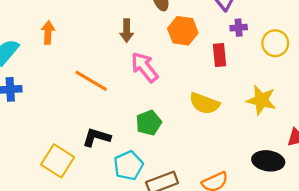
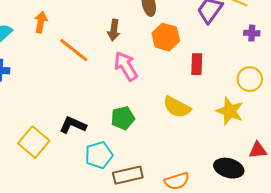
purple cross: (239, 28) -> (252, 33), moved
yellow circle: (275, 43) -> (250, 79), moved
orange line: (91, 81) -> (74, 50), moved

